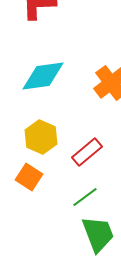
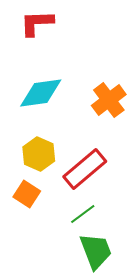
red rectangle: (87, 152) -> (85, 169), size x1.4

